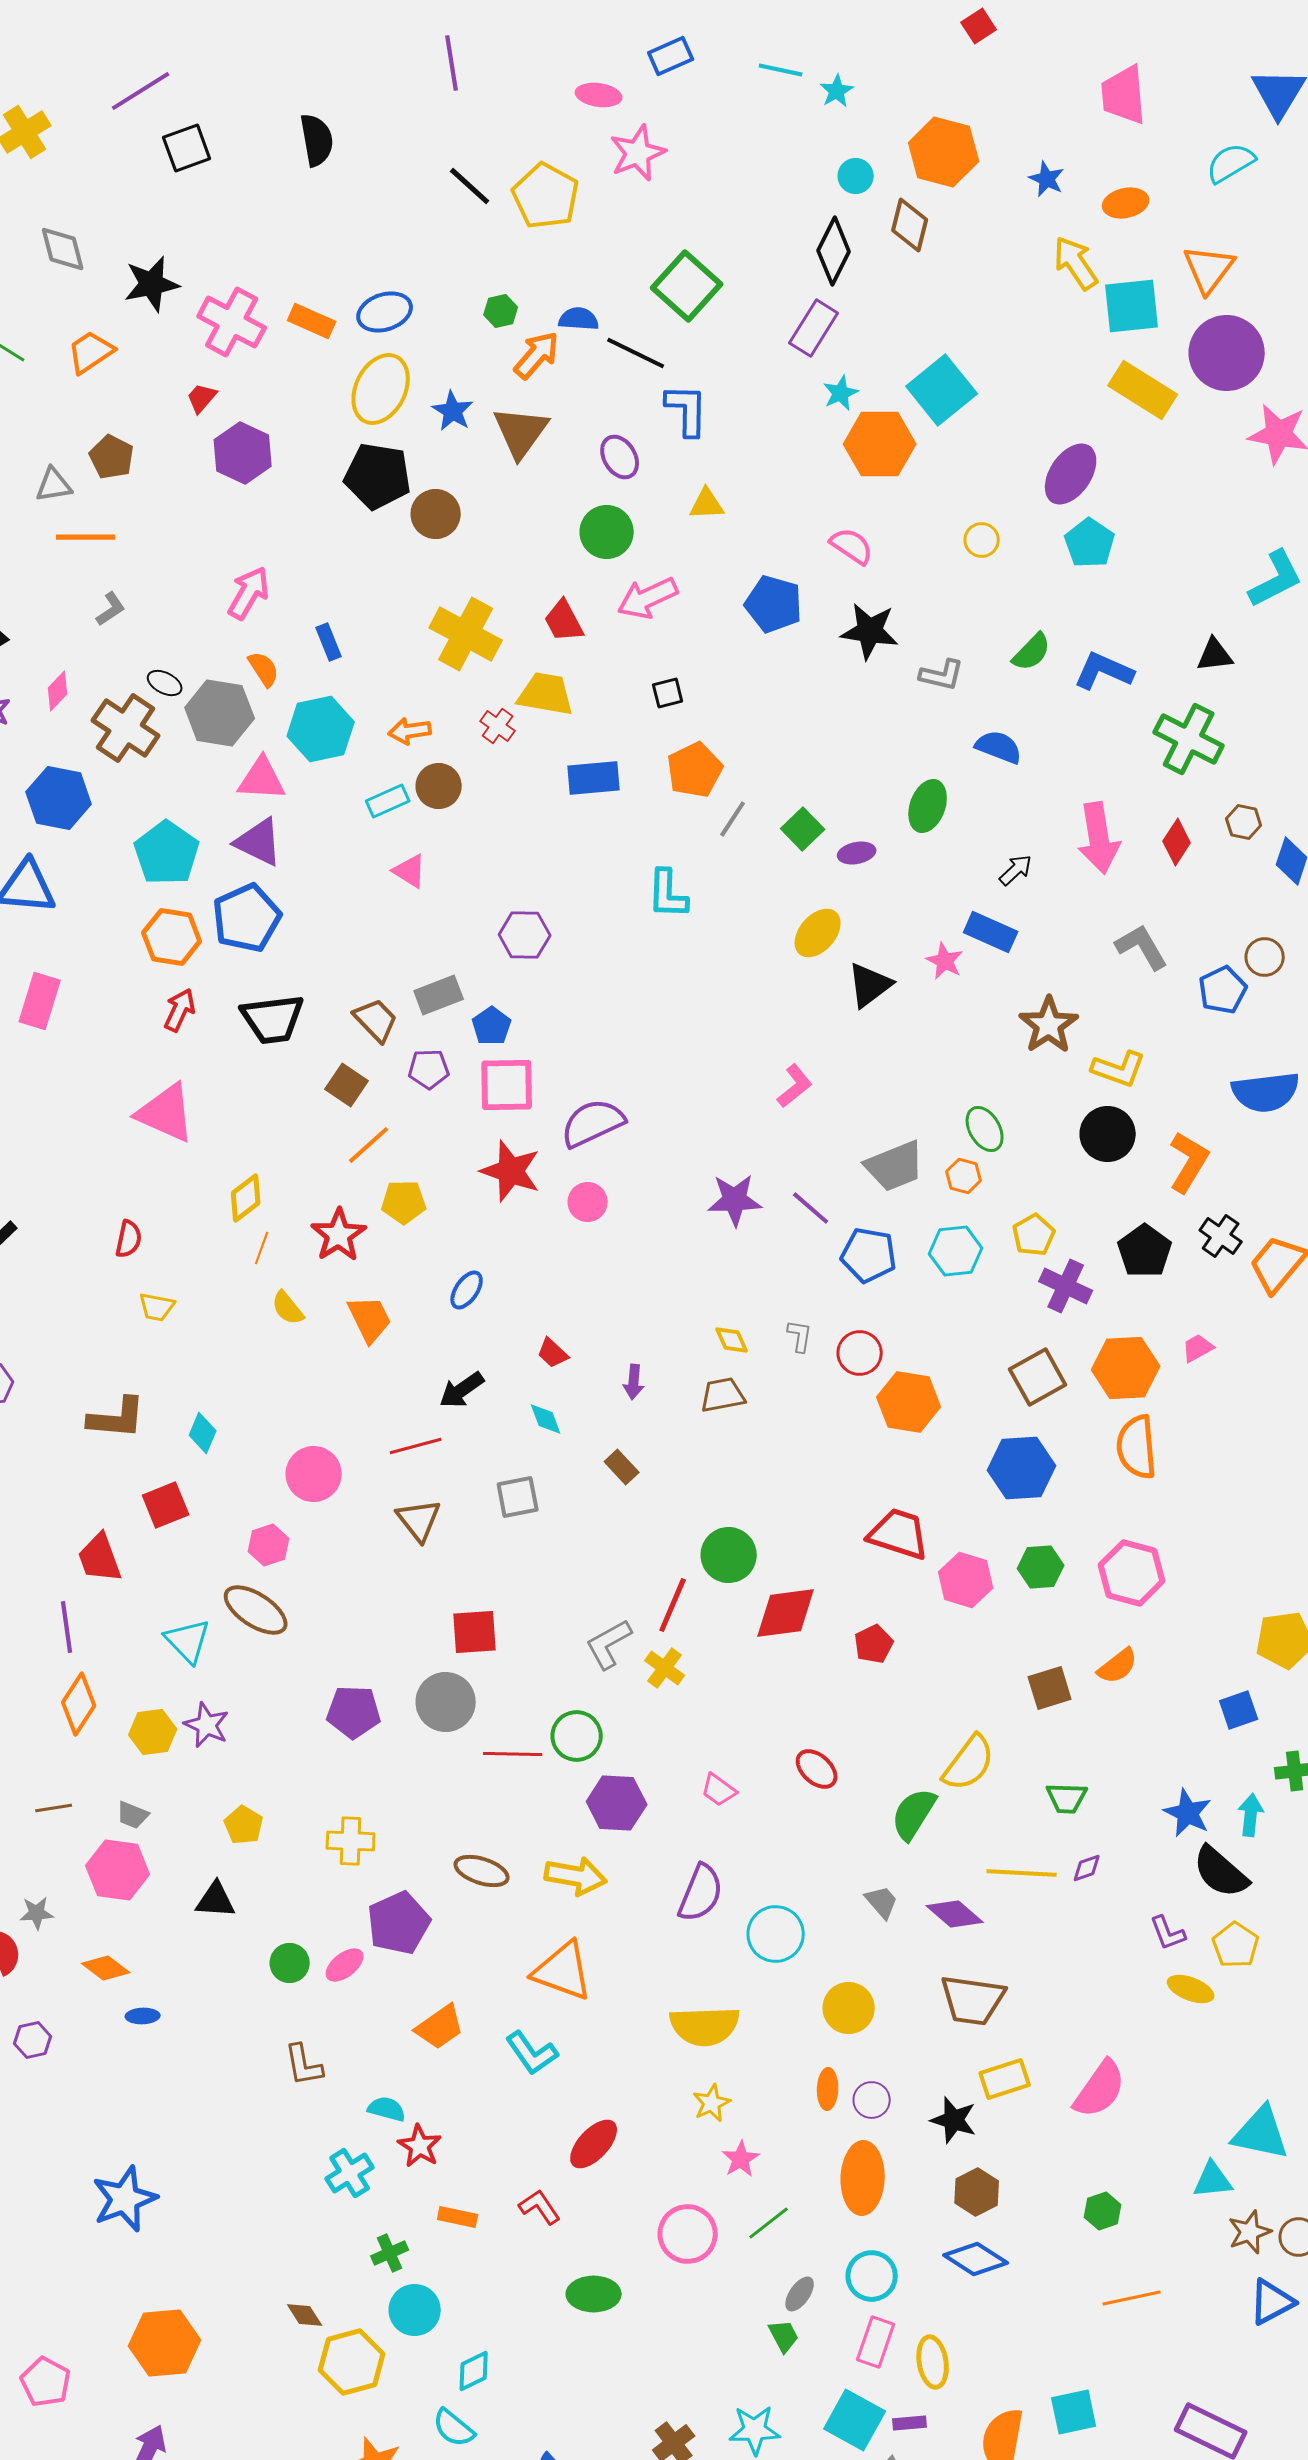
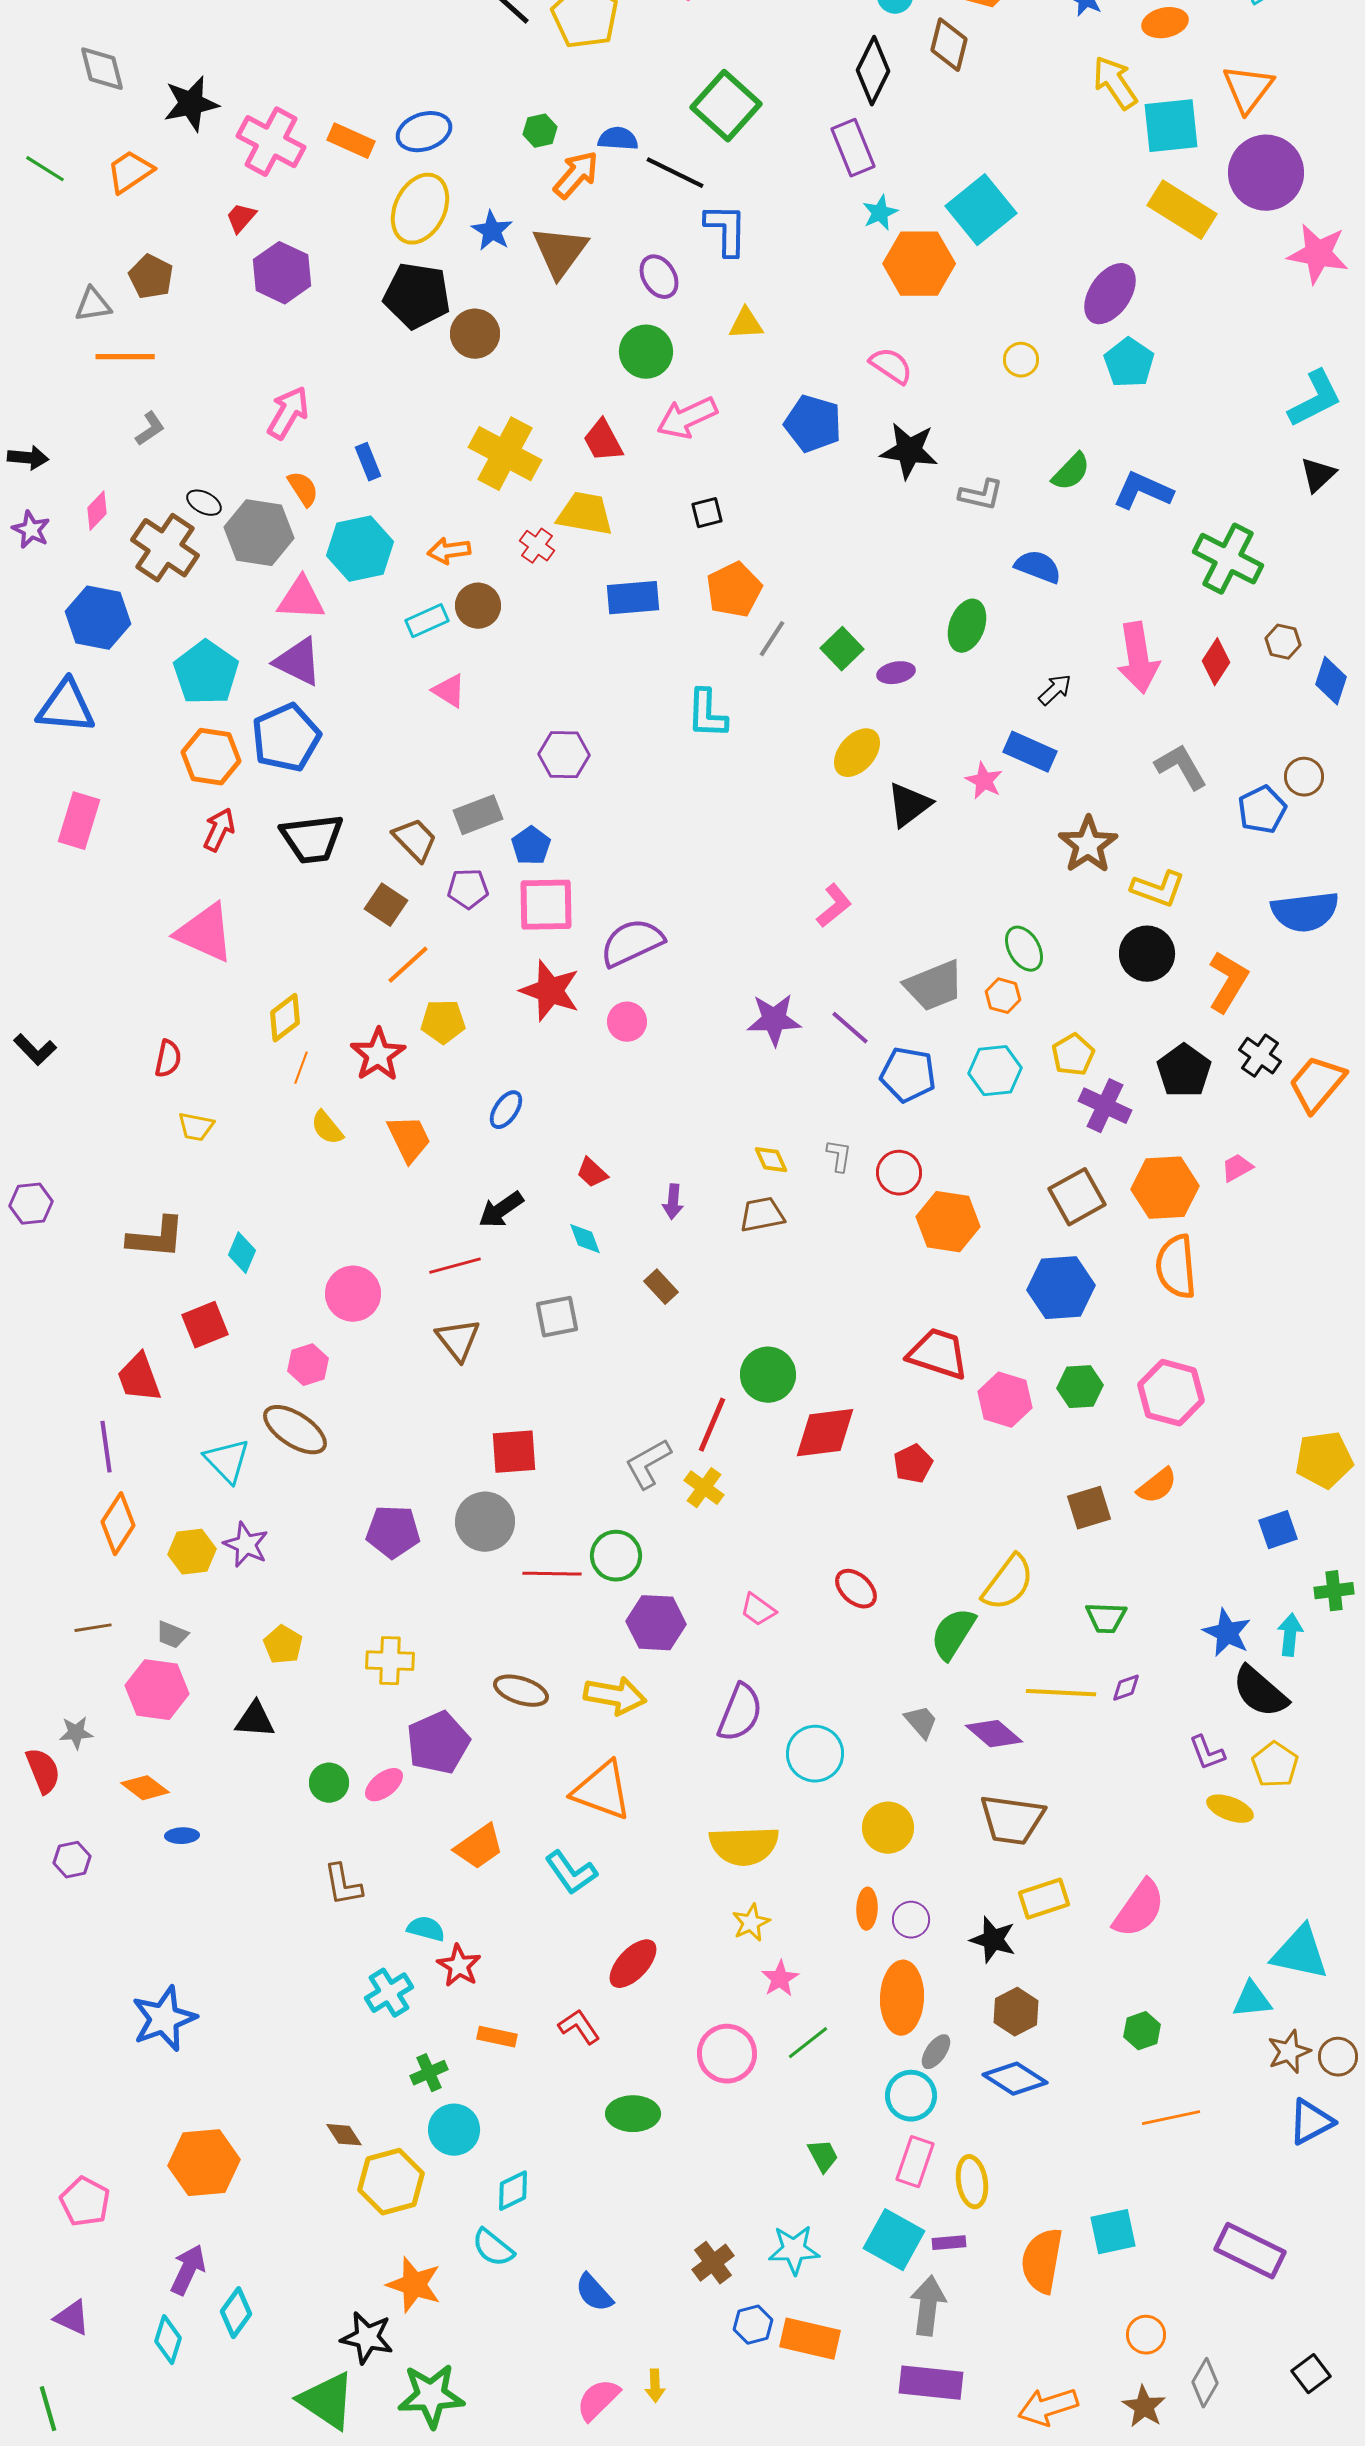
purple rectangle: (814, 328) -> (853, 148), turned -54
black triangle: (1215, 655) -> (1318, 475), moved, turned -36
gray ellipse: (800, 2294) -> (936, 2052), moved

